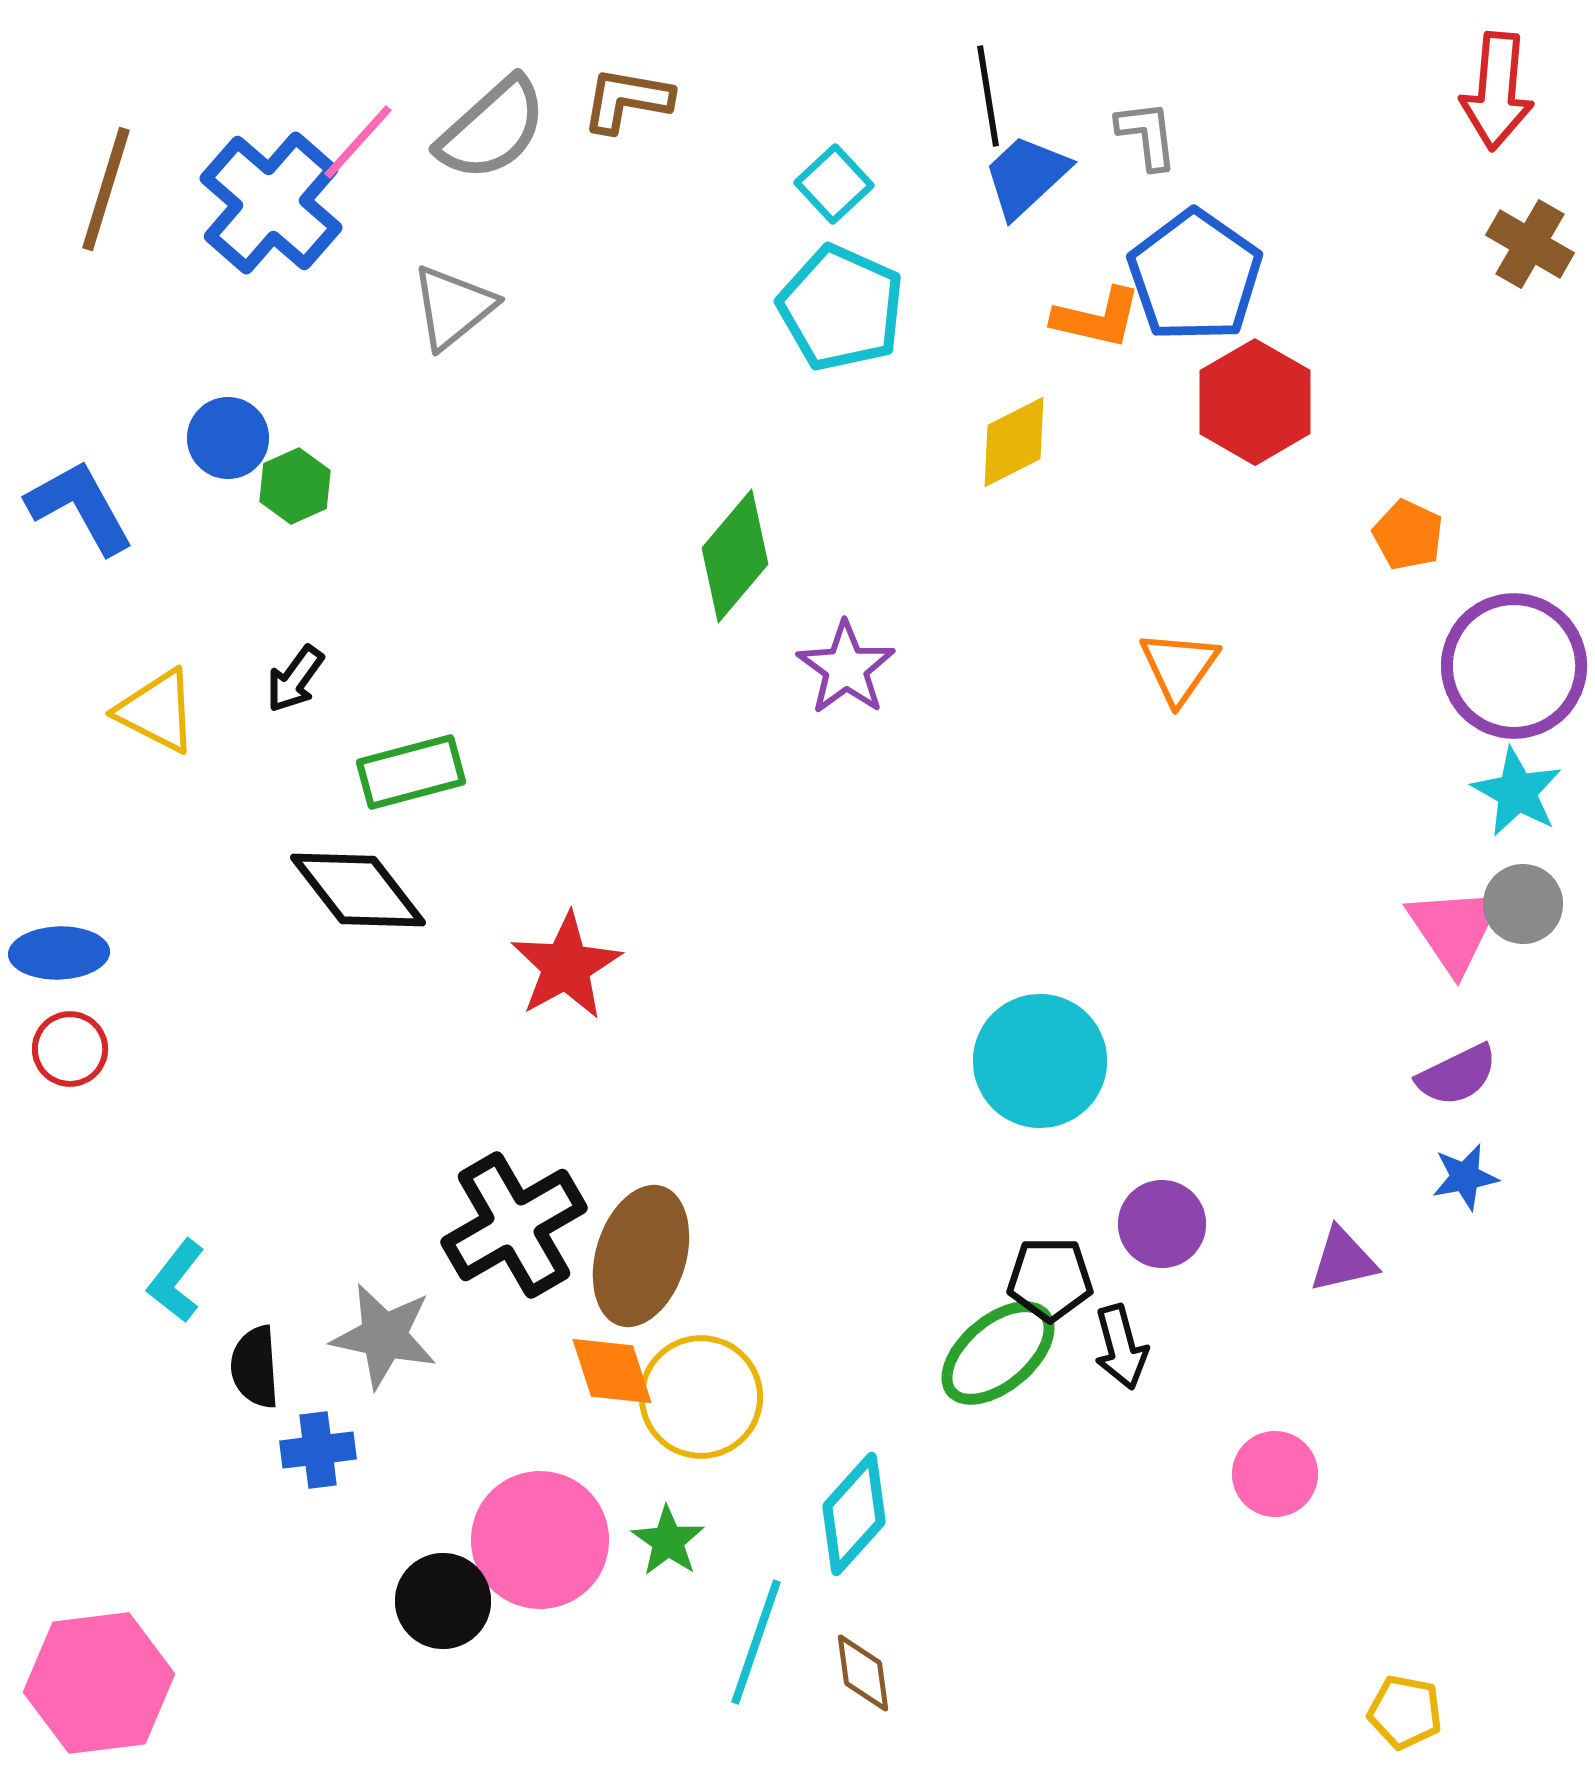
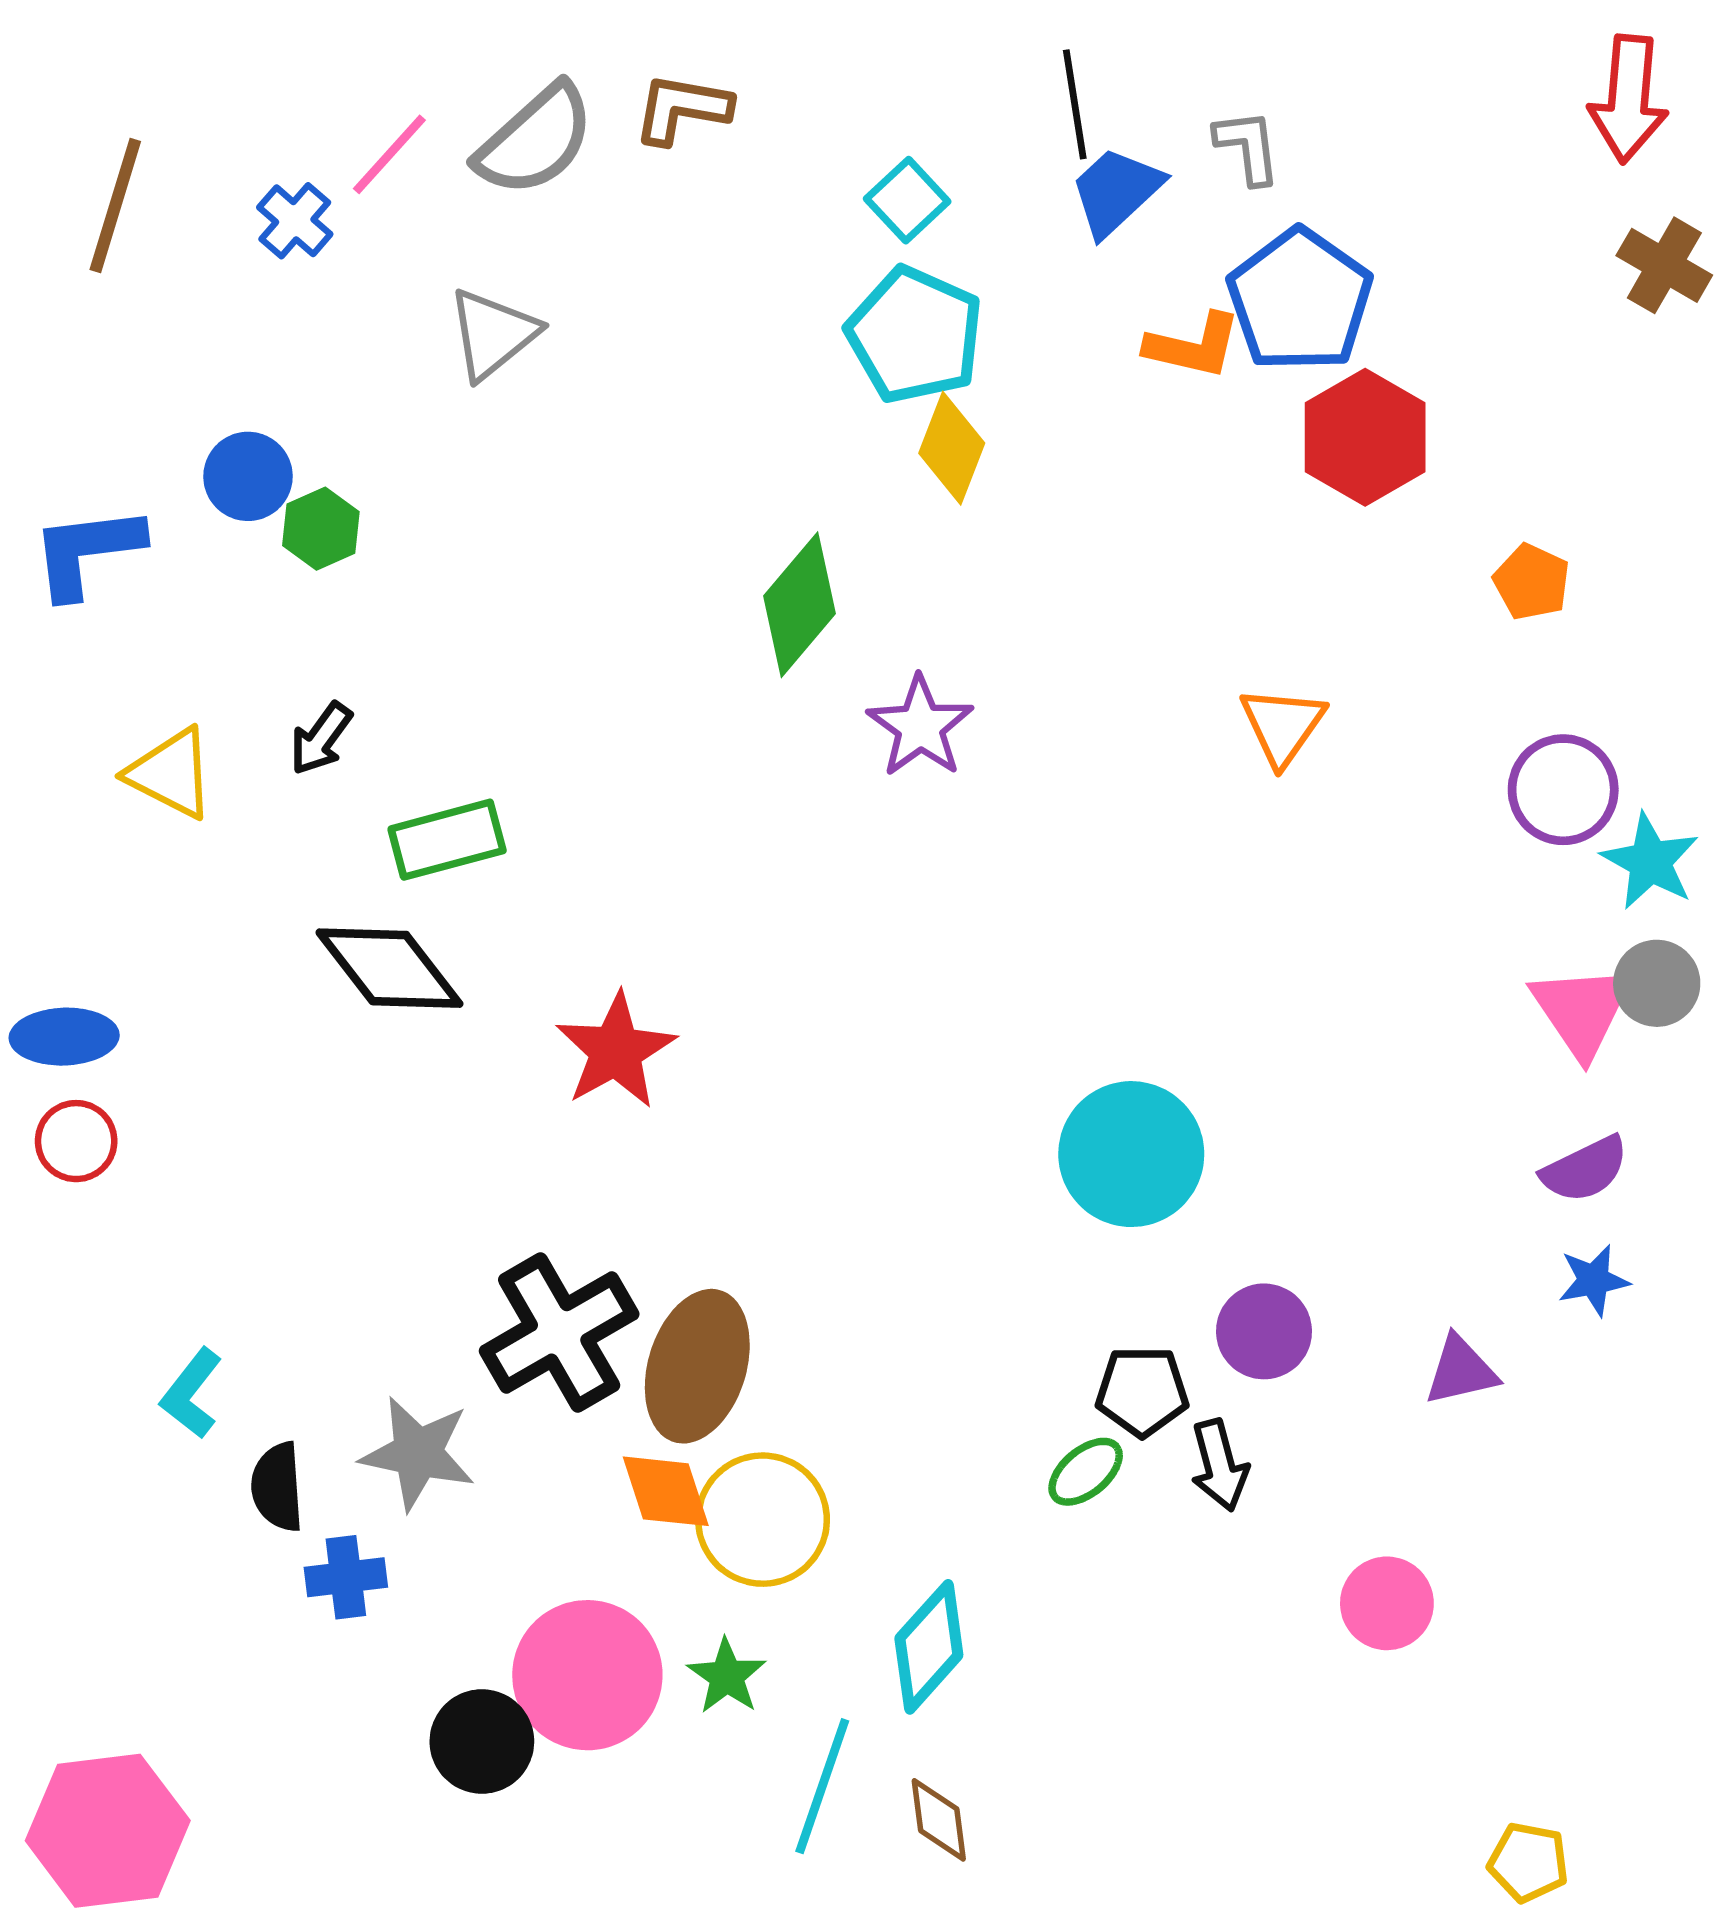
blue cross: (271, 203) -> (295, 221), size x0.5
yellow diamond: (1014, 442) -> (952, 448), moved, turned -42
blue L-shape: (80, 507) -> (87, 551), turned -68
purple circle: (1514, 666) -> (1563, 790), moved, size x0.7
green ellipse: (998, 1353) -> (1086, 1472), size x0.6

